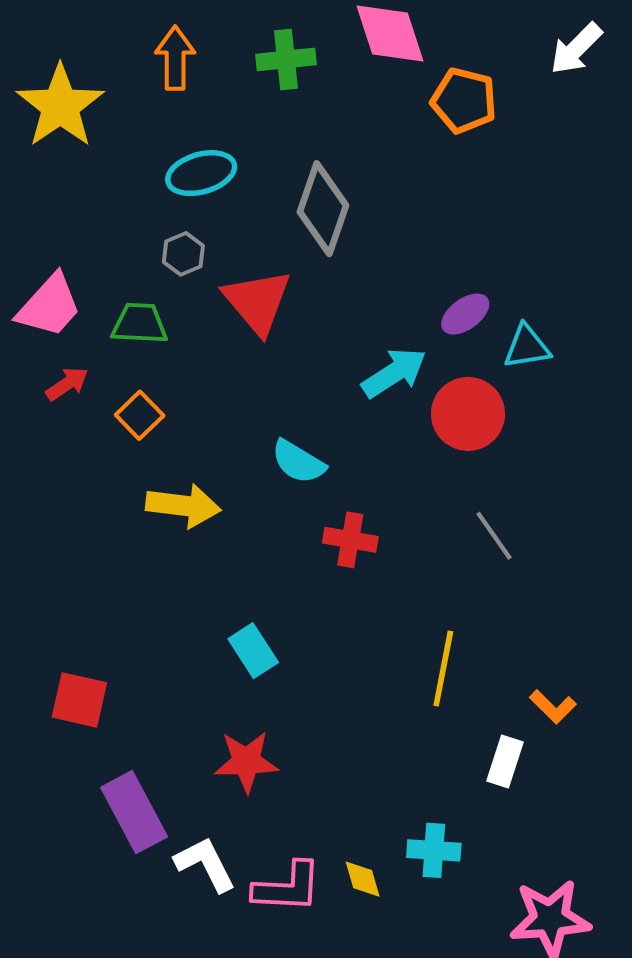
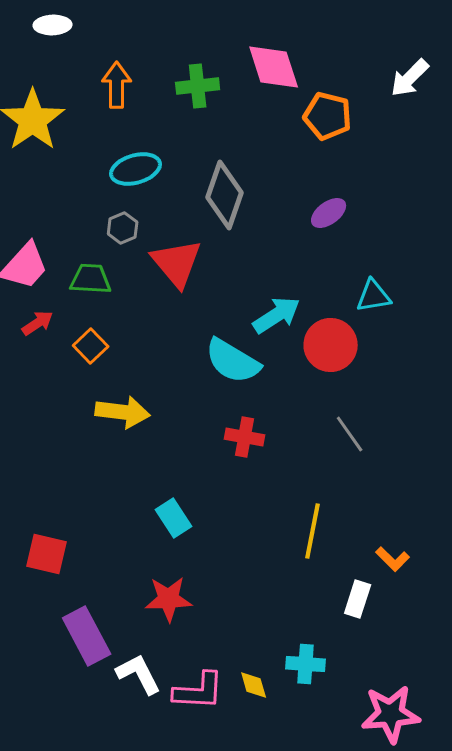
purple ellipse: (465, 314) -> (329, 213), moved
cyan semicircle: (298, 462) -> (233, 361), moved, size x1.4

